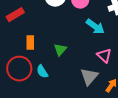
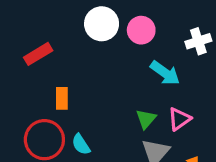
green triangle: (60, 50) -> (146, 119), moved
pink triangle: (104, 56) -> (179, 119), turned 42

